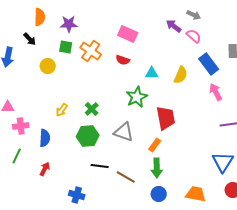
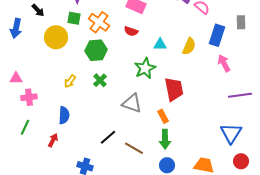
blue rectangle: (209, 64) -> (217, 35), turned 55
yellow circle: (48, 66) -> (56, 37), size x1.5
green hexagon: (88, 136) -> (96, 50), moved
blue semicircle: (45, 138) -> (64, 115), moved
orange rectangle: (155, 145) -> (163, 116), turned -64
black line: (100, 166) -> (108, 137), turned -48

